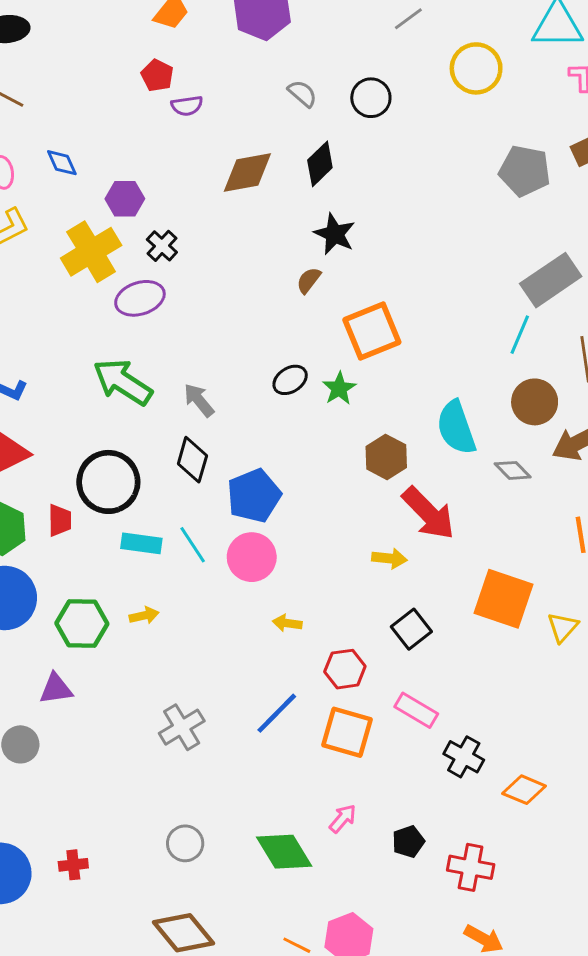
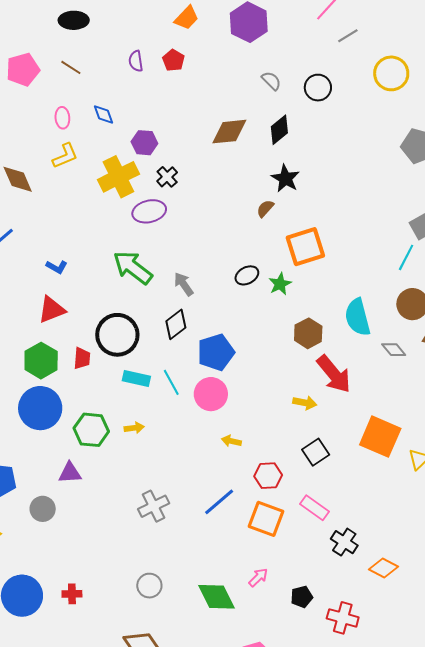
purple semicircle: (187, 106) -> (136, 61), moved, turned 85
black diamond: (192, 460) -> (176, 324), turned 32

